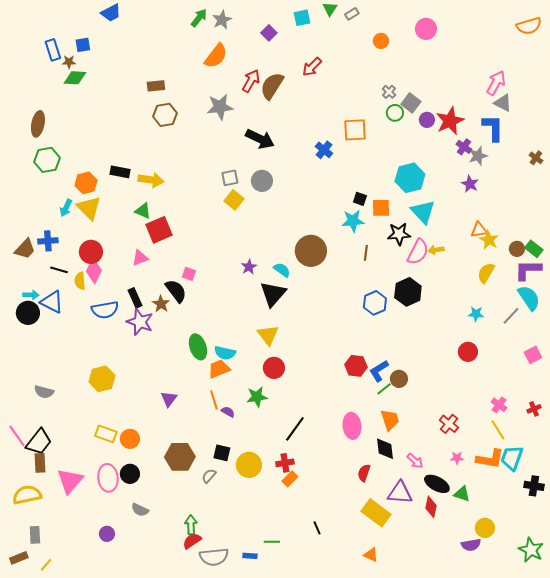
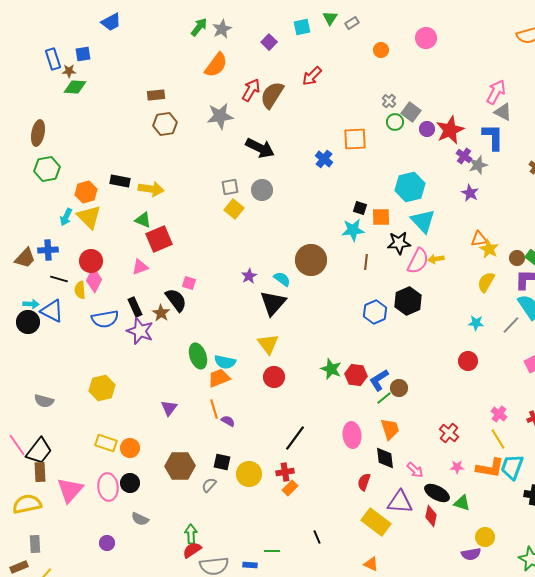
green star: (257, 397) -> (331, 369), moved, turned 30

